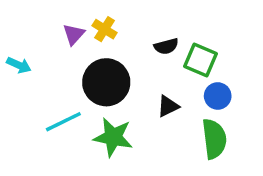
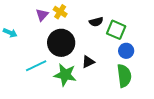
black triangle: (168, 106) -> (88, 62), moved

